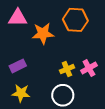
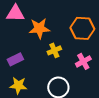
orange hexagon: (75, 20) -> (82, 28), moved
yellow cross: (67, 69) -> (54, 50), moved

